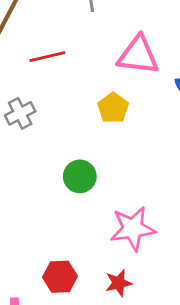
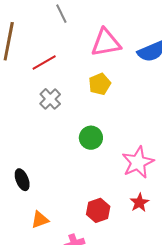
yellow pentagon: (113, 108) -> (100, 84), turned 30
gray cross: (20, 113) -> (50, 99), moved

